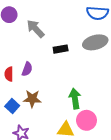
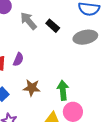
black rectangle: (61, 49) -> (53, 26), moved, turned 48
brown star: (32, 99) -> (32, 88), moved

